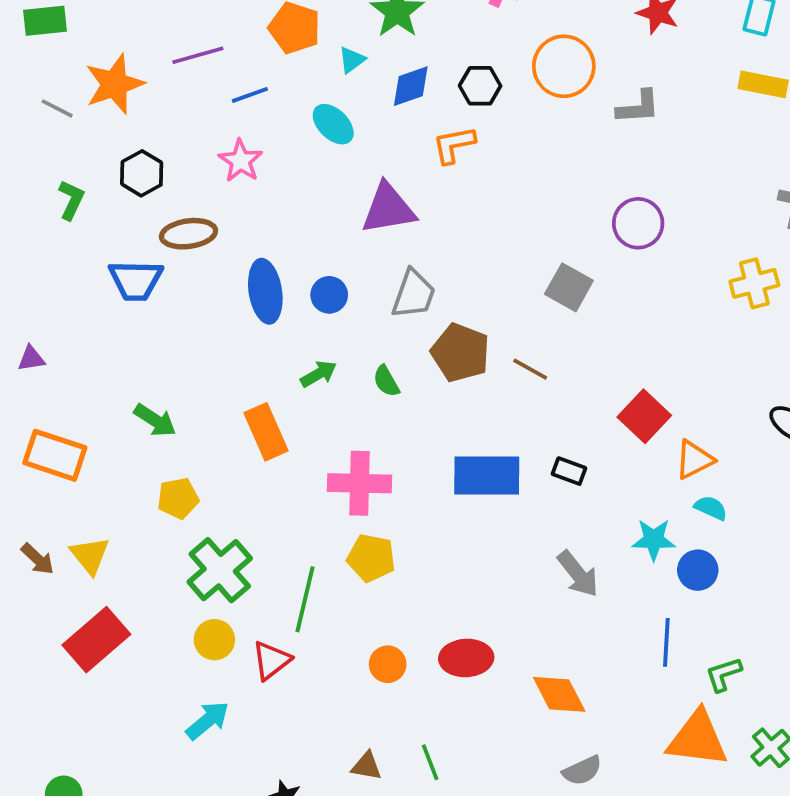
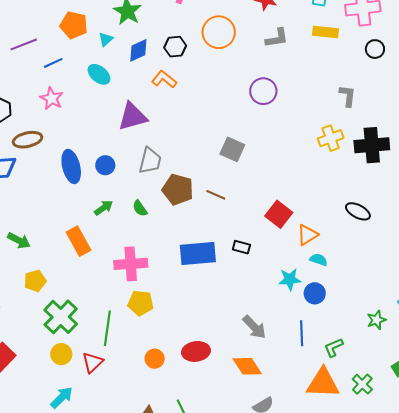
gray L-shape: (638, 107) -> (277, 38), moved
orange L-shape: (454, 145) -> (164, 79), turned 55
purple circle: (638, 223) -> (263, 91), moved
gray arrow: (578, 574) -> (254, 327), moved

